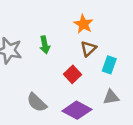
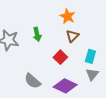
cyan rectangle: (109, 65) -> (90, 56), moved
gray triangle: (111, 97) -> (92, 74), turned -40

